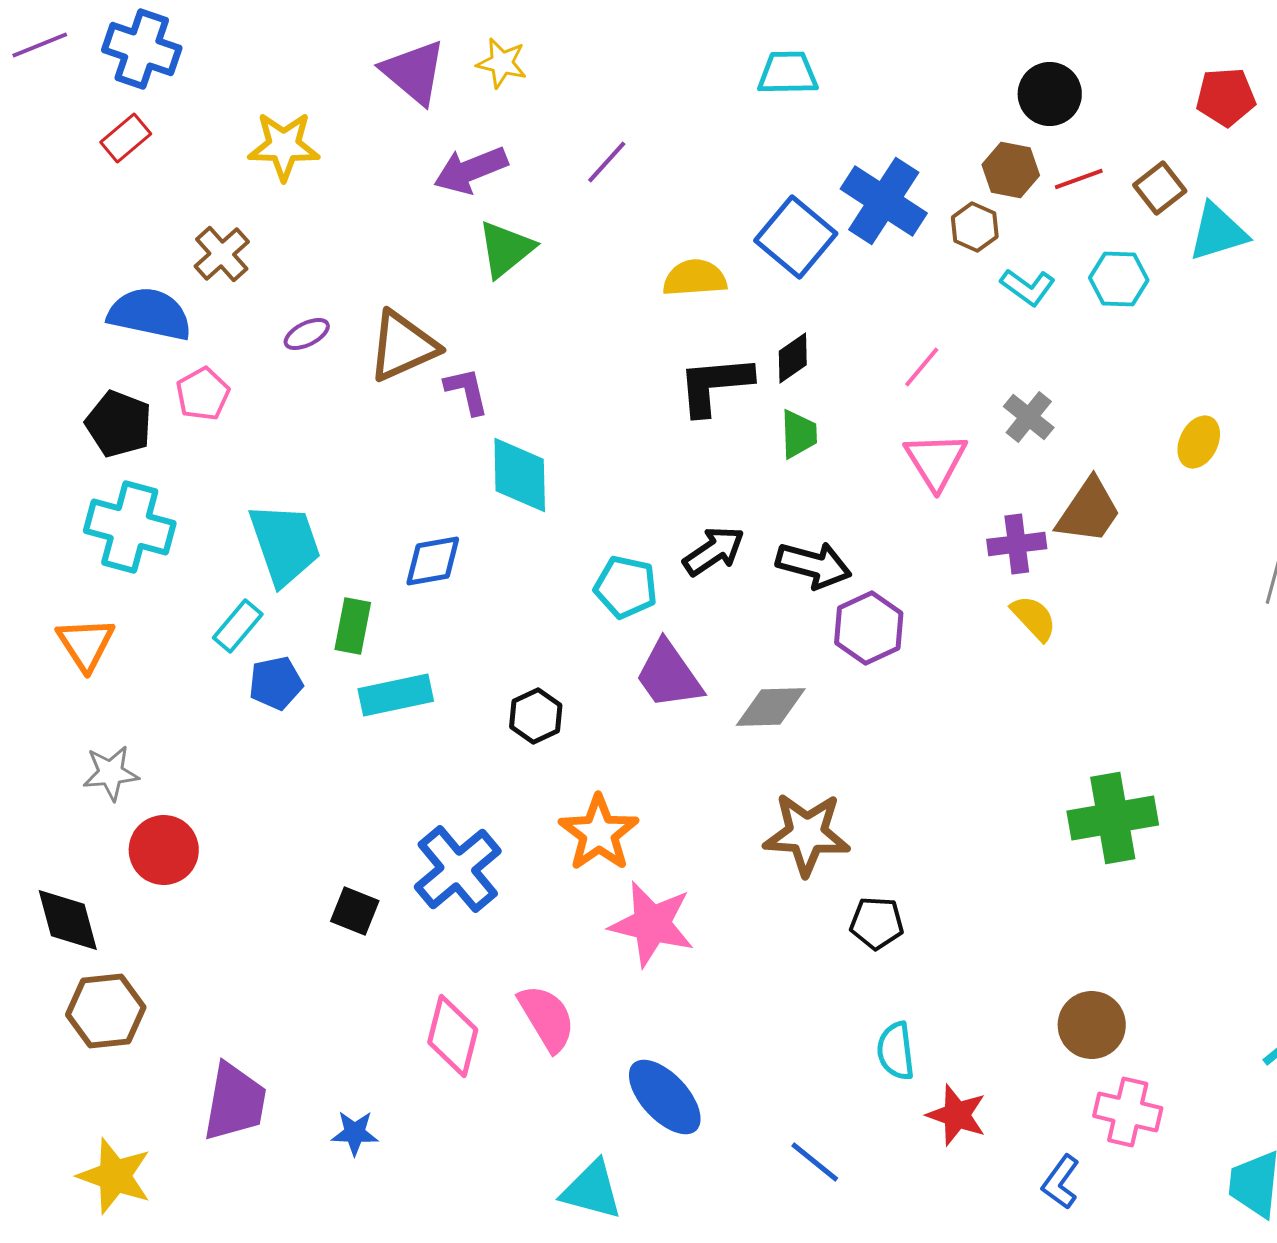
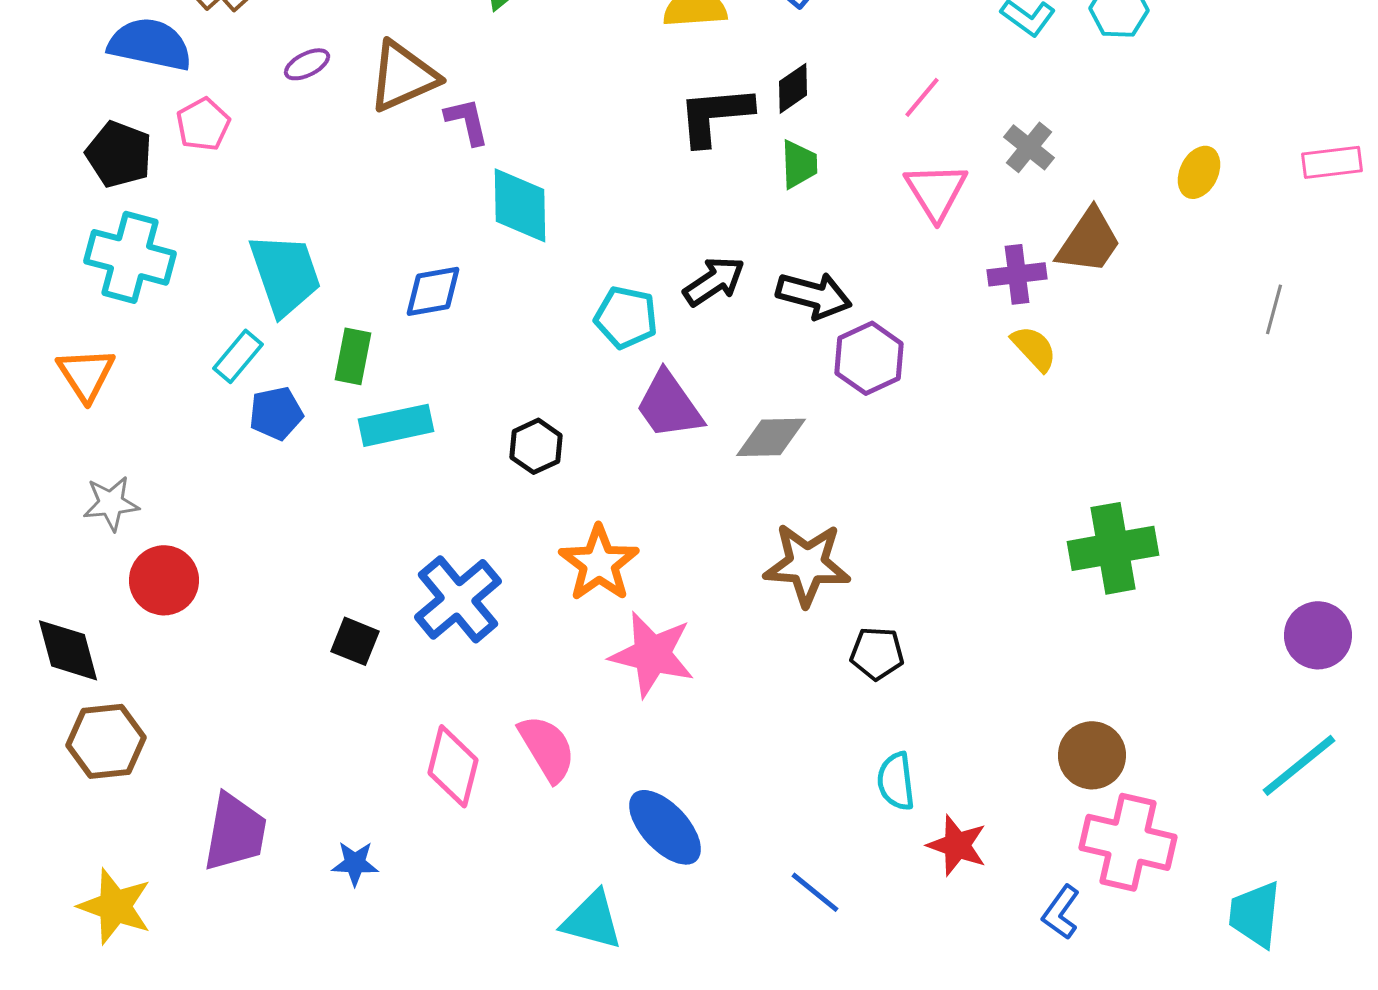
pink cross: (1128, 1112) -> (1128, 842), size x1.4

